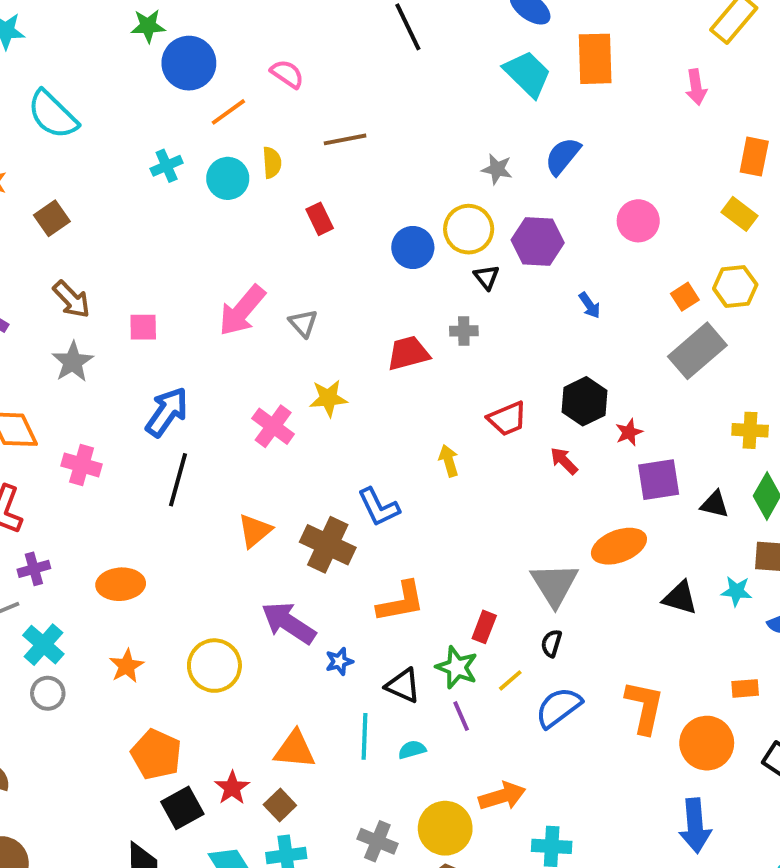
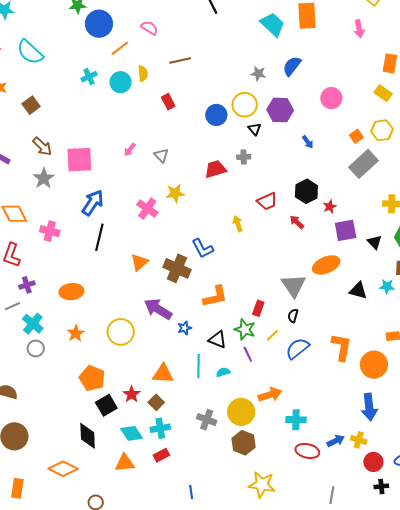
pink arrow: (242, 311) -> (130, 150), size x0.5
pink square: (143, 327) -> (79, 160), size x1.8
black triangle: (715, 504) -> (375, 242), turned 35

